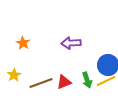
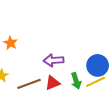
purple arrow: (71, 43) -> (54, 60), moved

